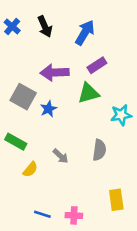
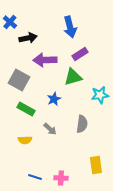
black arrow: (45, 26) -> (28, 38), moved, turned -78
blue arrow: (85, 32) -> (70, 27), turned 135
blue star: (48, 109) -> (54, 99), moved
green rectangle: (16, 142) -> (26, 109), moved
yellow semicircle: (30, 169) -> (25, 140), turned 48

